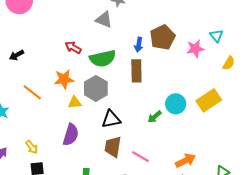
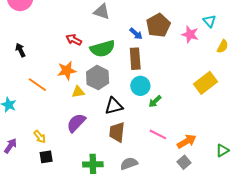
blue arrow: (139, 45) -> (136, 34), turned -56
pink star: (195, 49) -> (190, 34), turned 30
black arrow: (17, 55) -> (20, 50), turned 96
cyan circle: (176, 104) -> (140, 86), moved
purple semicircle: (71, 135) -> (76, 123), turned -150
pink line: (141, 157) -> (158, 134), moved

